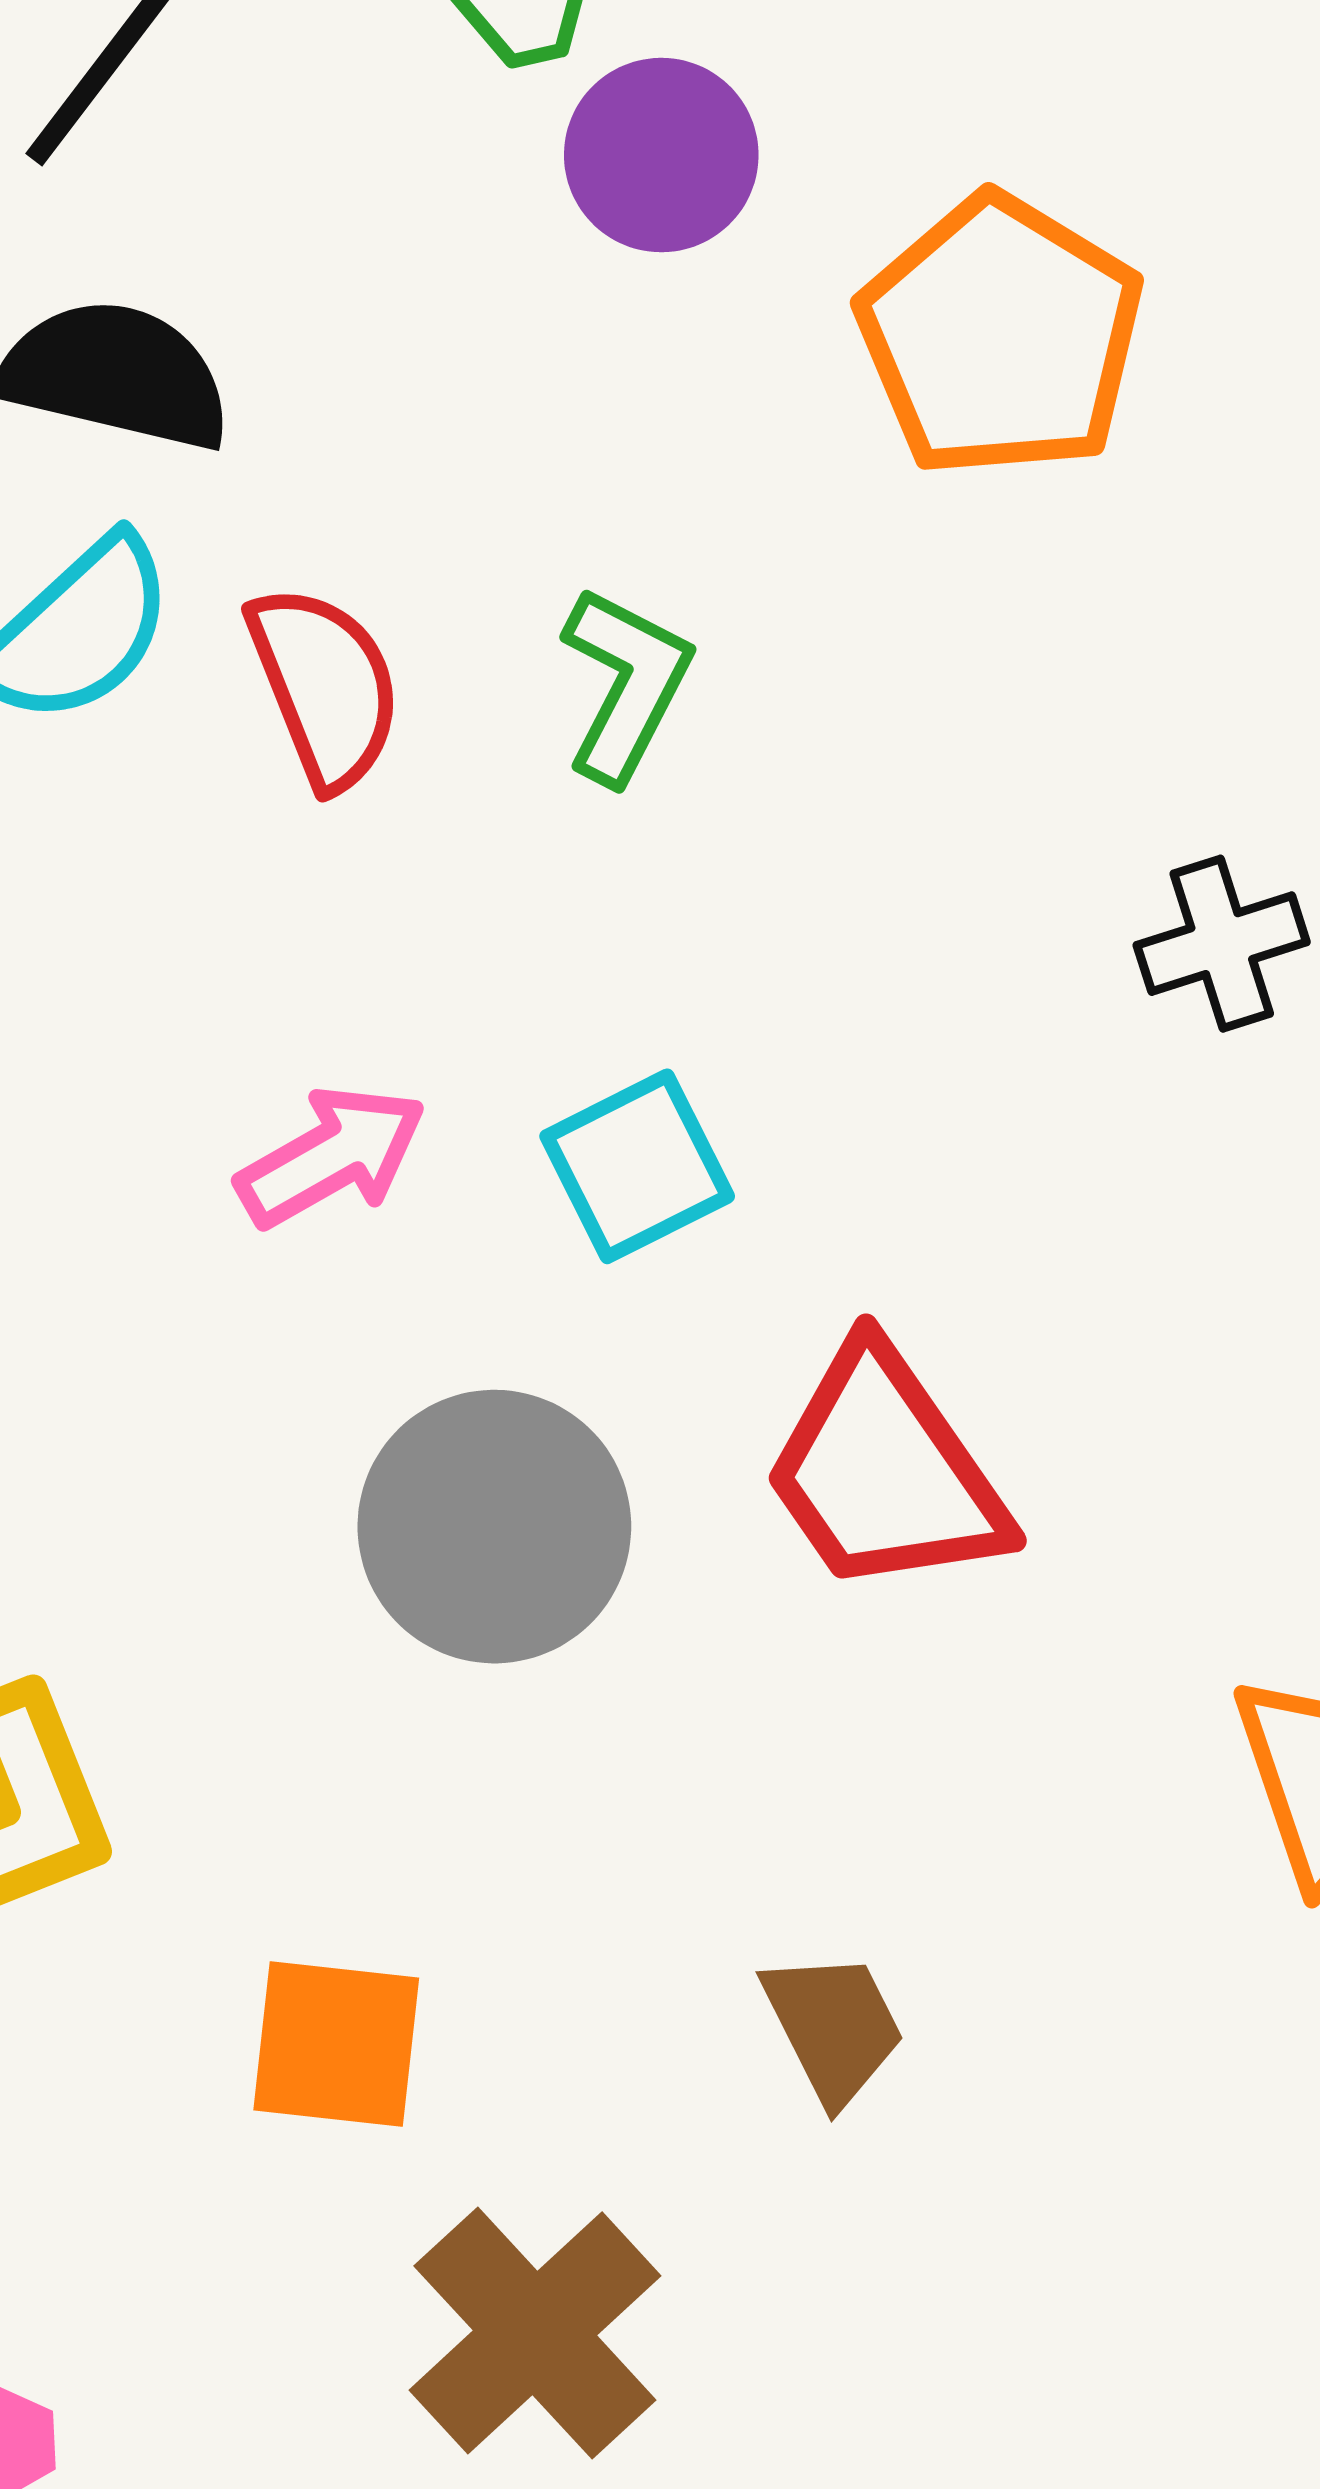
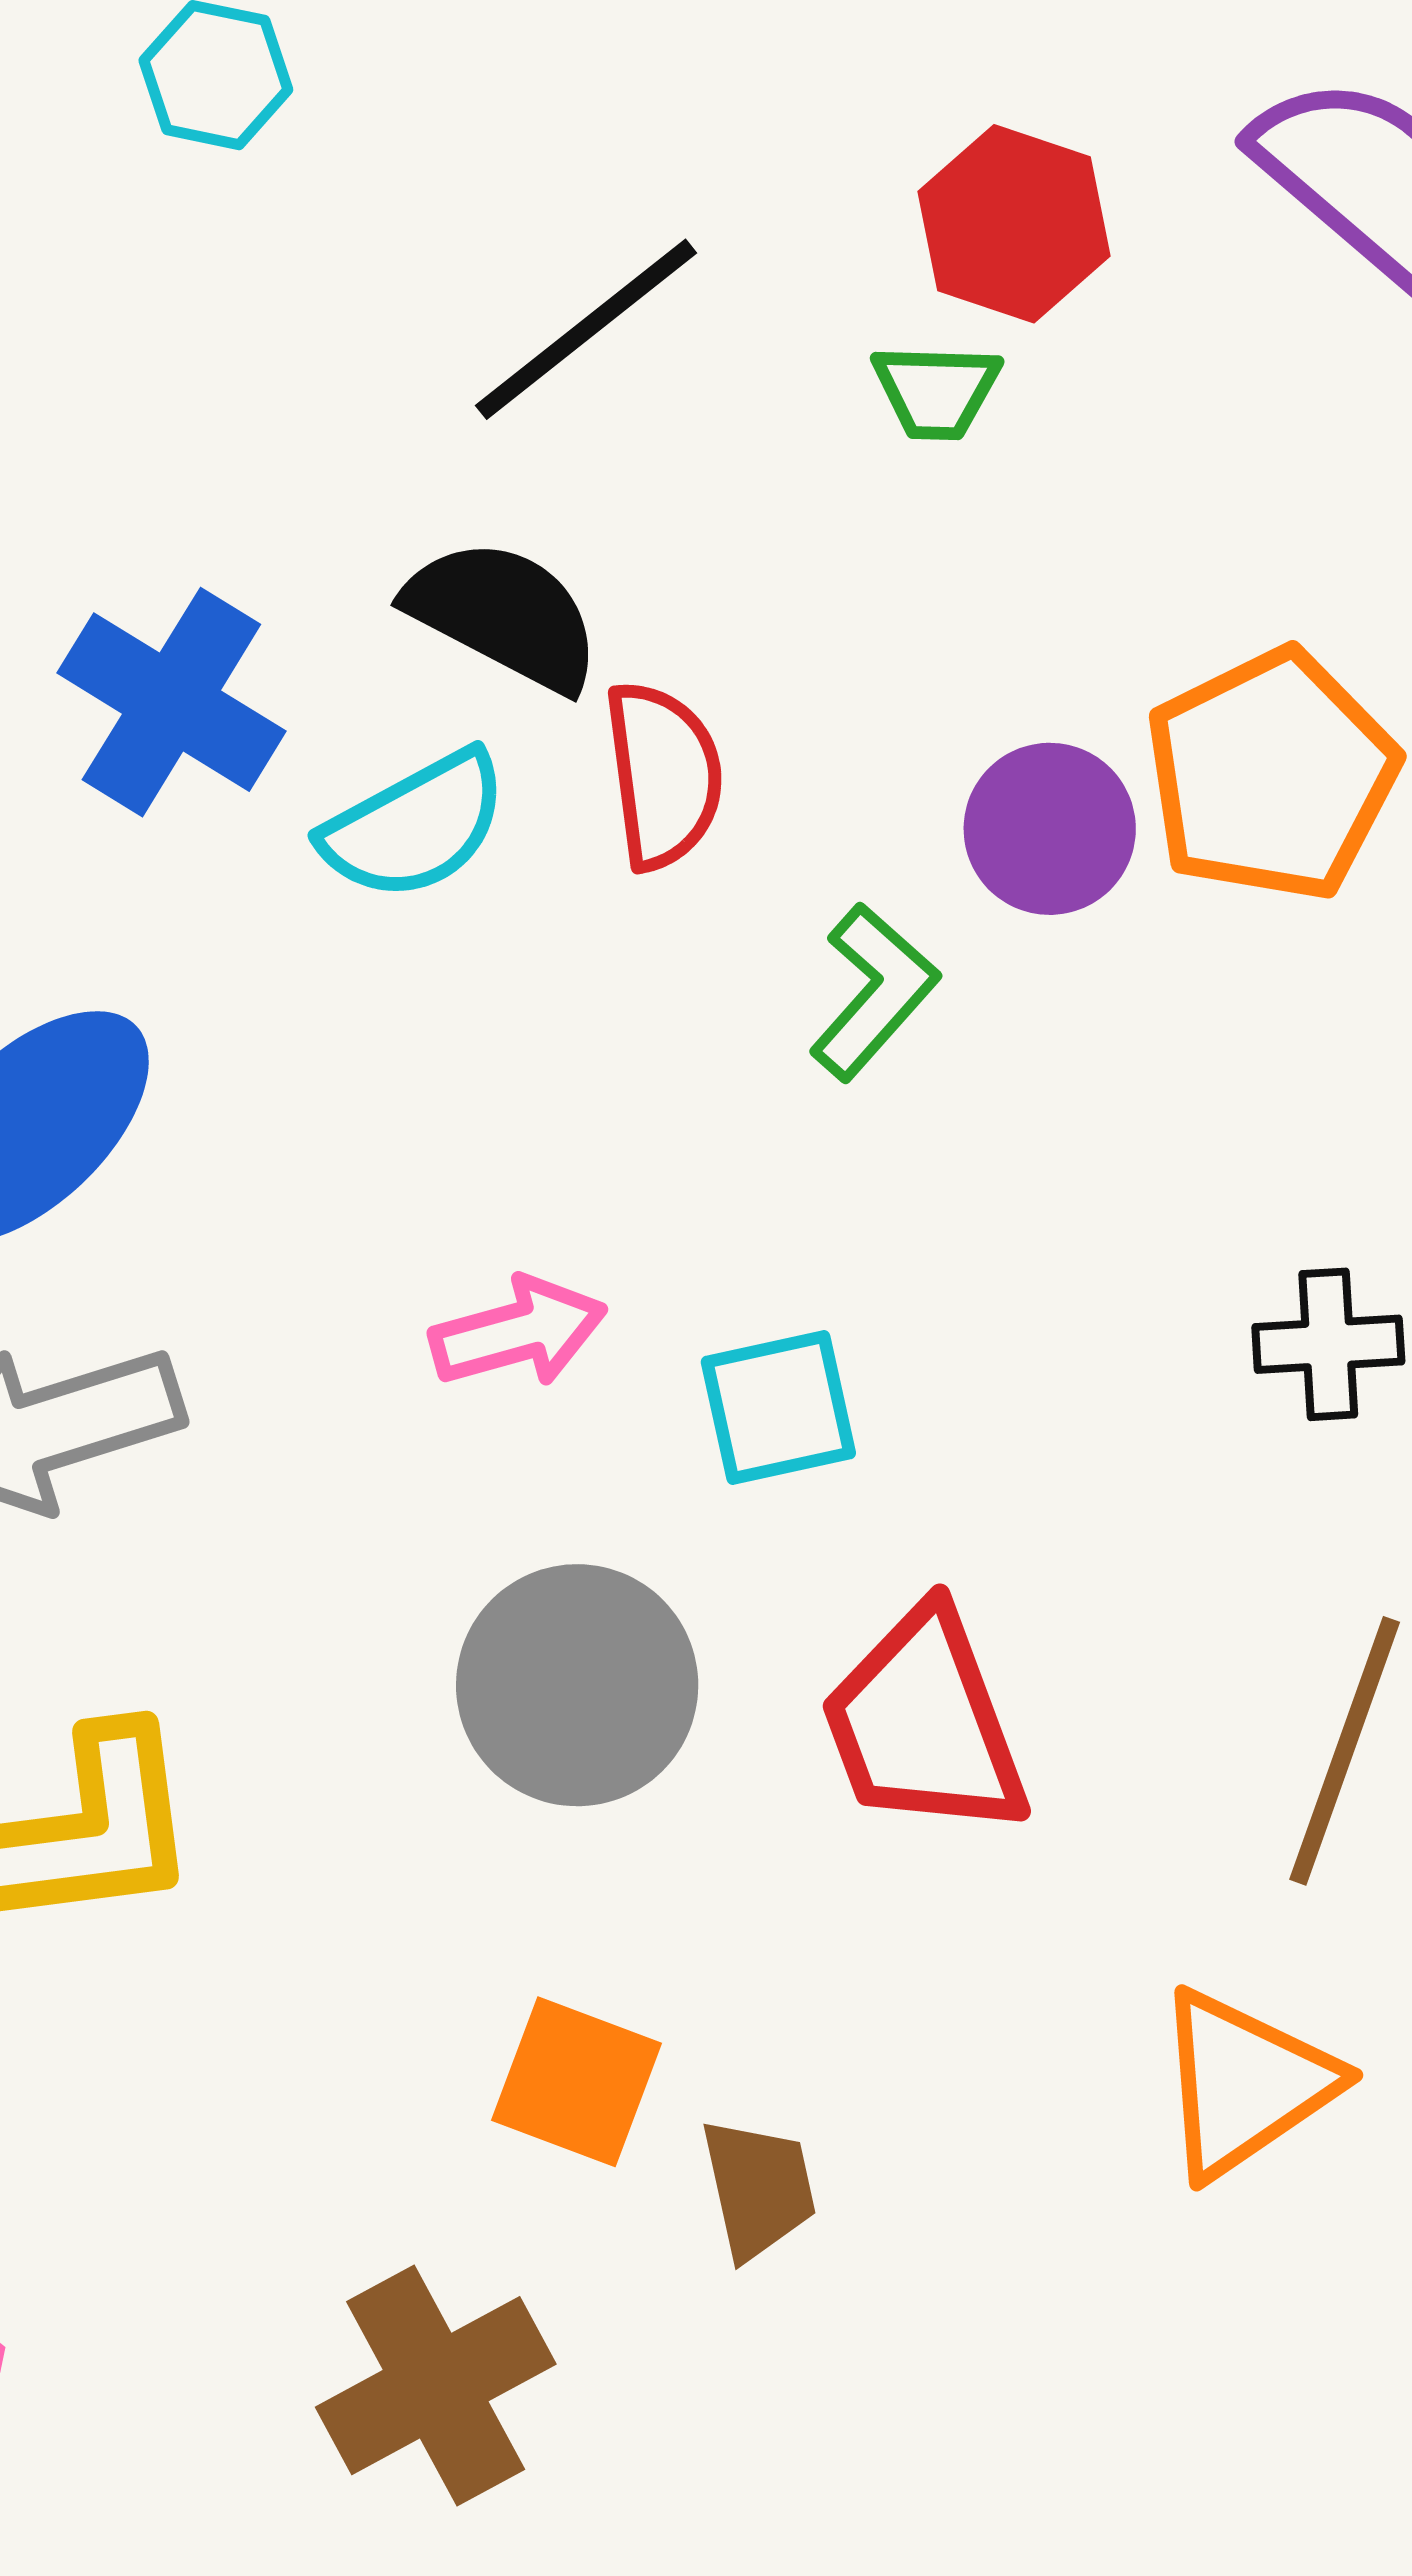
purple circle: (661, 155) -> (1050, 829), moved
red semicircle: (325, 686) -> (663, 775), moved
orange square: (336, 2044) -> (577, 2082), moved

